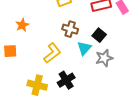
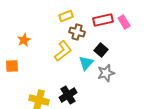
brown cross: (70, 29) -> (77, 32), moved
yellow L-shape: (52, 53) -> (63, 51), moved

